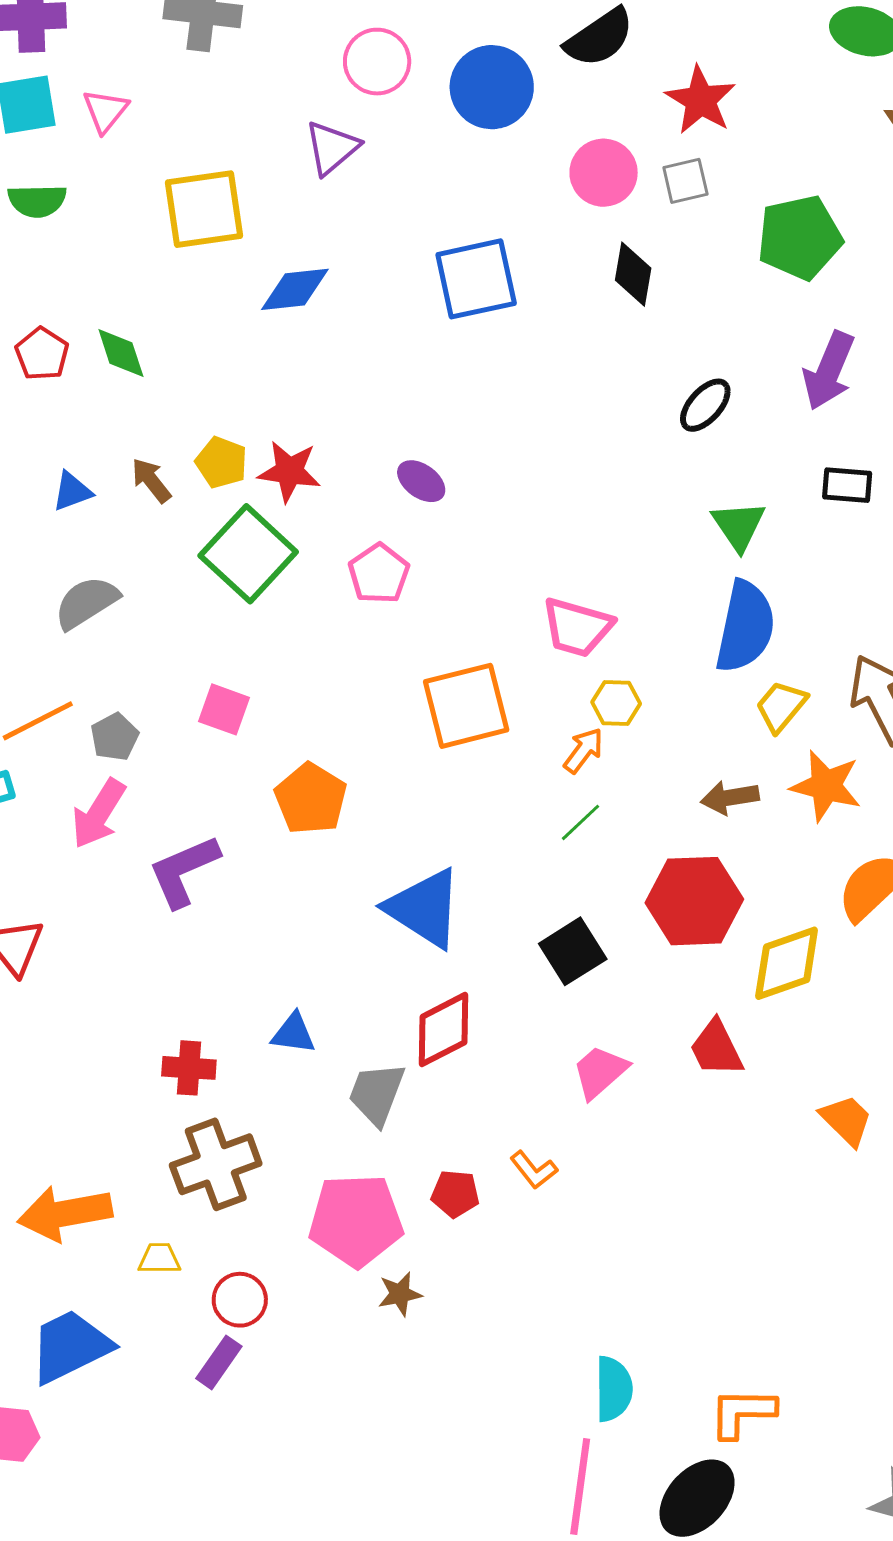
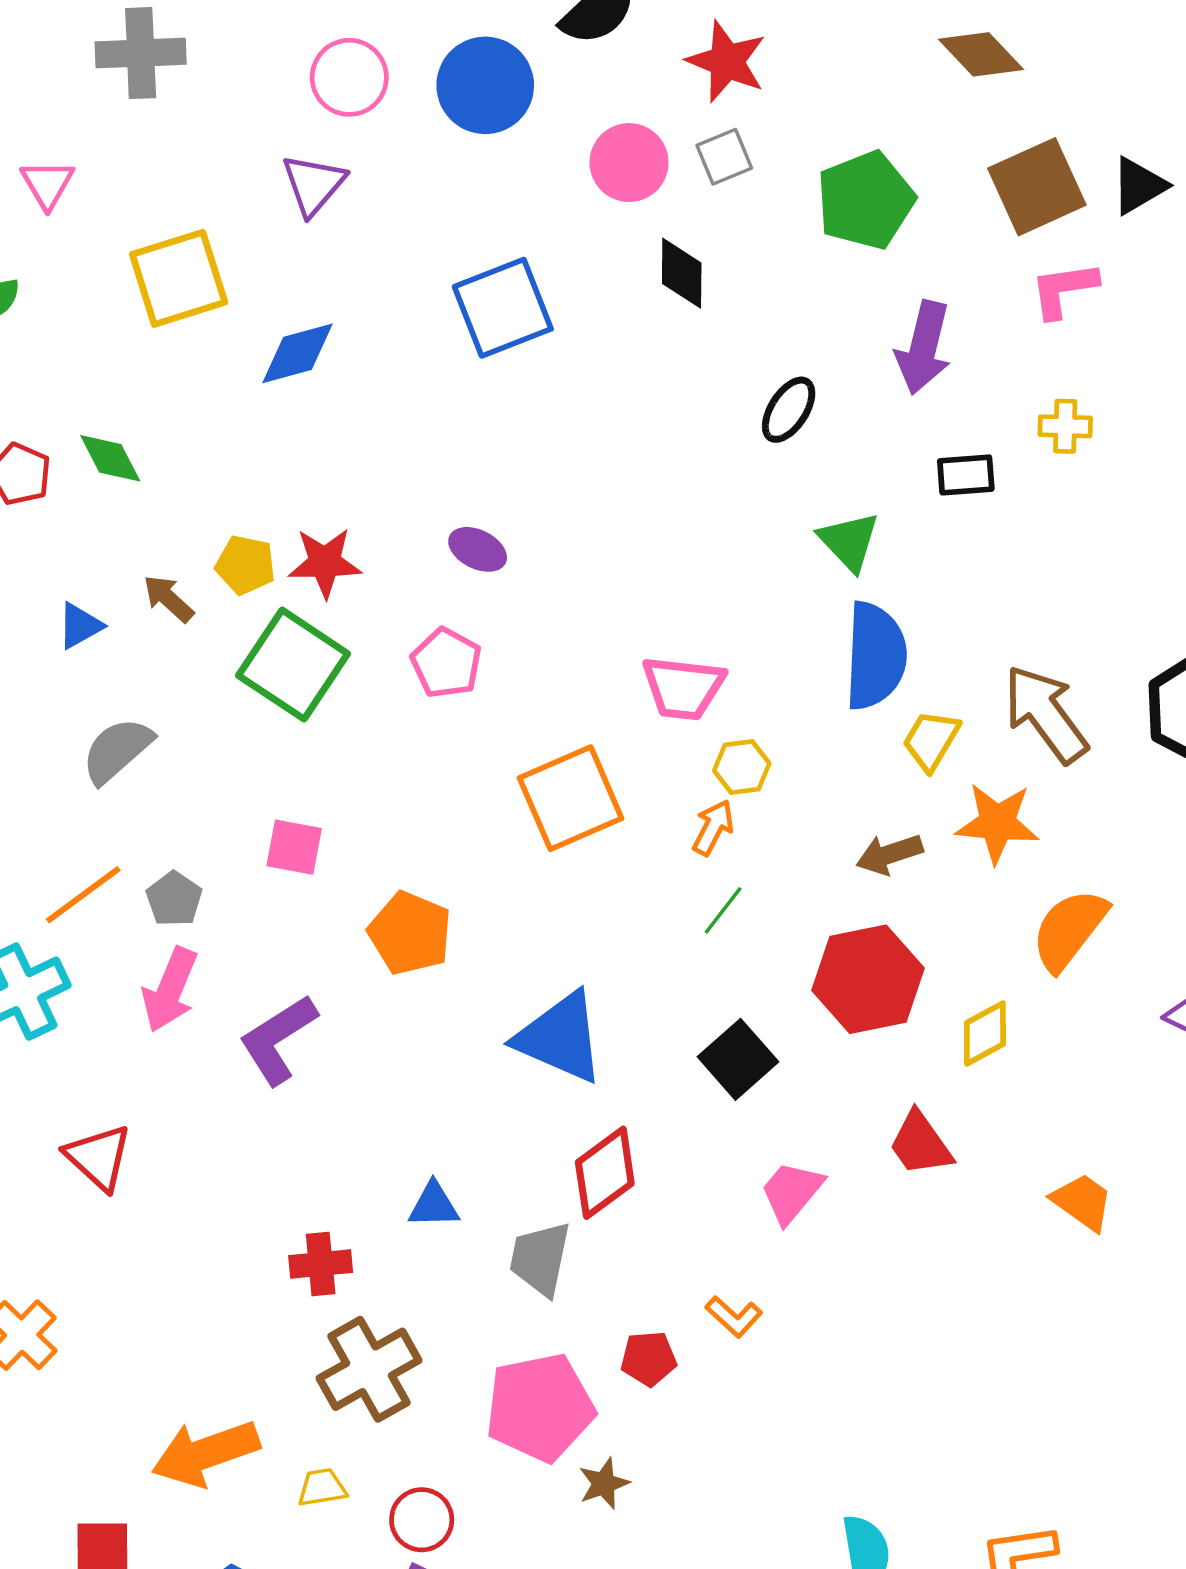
yellow diamond: (787, 963) -> (985, 1033), size x0.7

